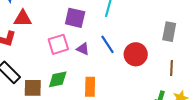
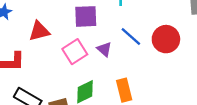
red triangle: (23, 18) -> (39, 31), moved
purple triangle: (83, 49) -> (104, 49), turned 32

